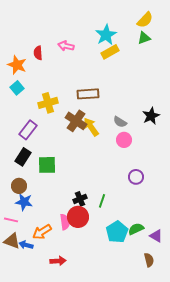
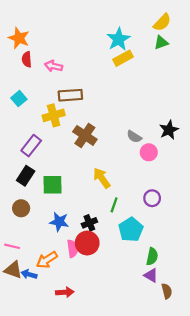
pink arrow: (66, 46) -> (54, 66), moved
red semicircle: (38, 53) -> (27, 59), moved
orange star: (17, 65) -> (19, 38), moved
brown rectangle: (88, 94) -> (70, 95), moved
yellow arrow: (91, 127) -> (102, 178), moved
pink circle: (124, 140) -> (149, 152), moved
green line: (102, 201) -> (114, 205), moved
blue star: (24, 202) -> (59, 222), moved
green semicircle: (136, 229) -> (152, 256), turned 126
cyan pentagon: (117, 232) -> (131, 230), moved
purple triangle: (156, 236) -> (151, 275), moved

